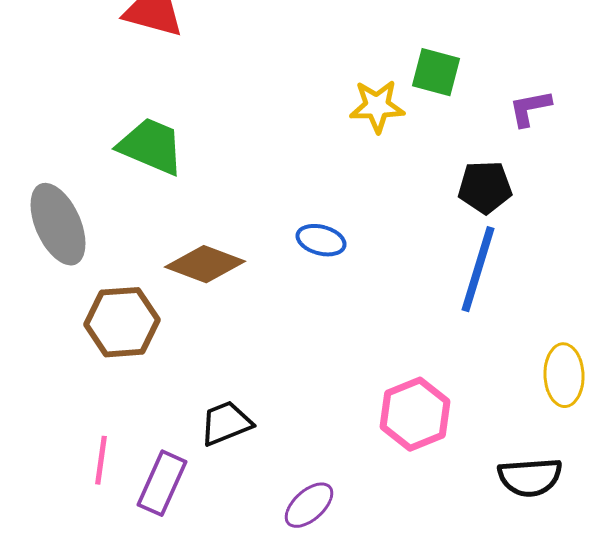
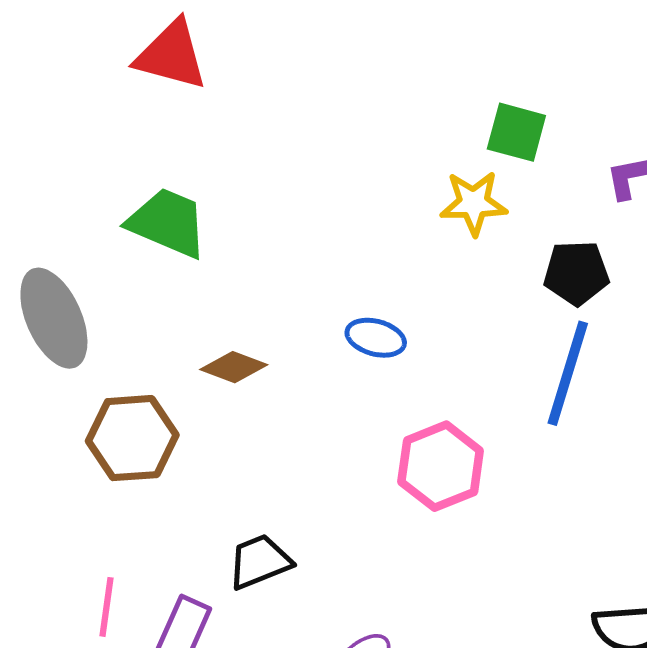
yellow star: (377, 106) -> (474, 203), moved
brown diamond: (205, 264) -> (234, 367), size x0.7
pink hexagon: (415, 414) -> (441, 466), moved

